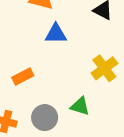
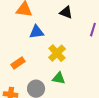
yellow cross: (104, 68) -> (57, 53), moved

